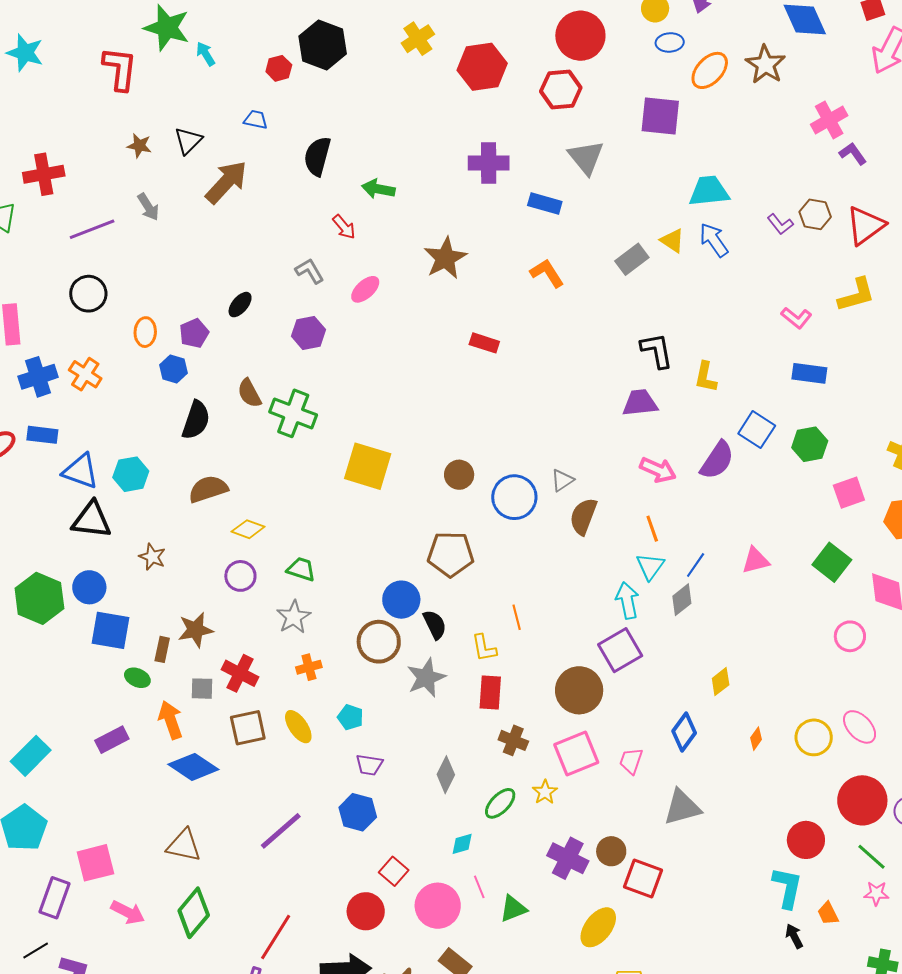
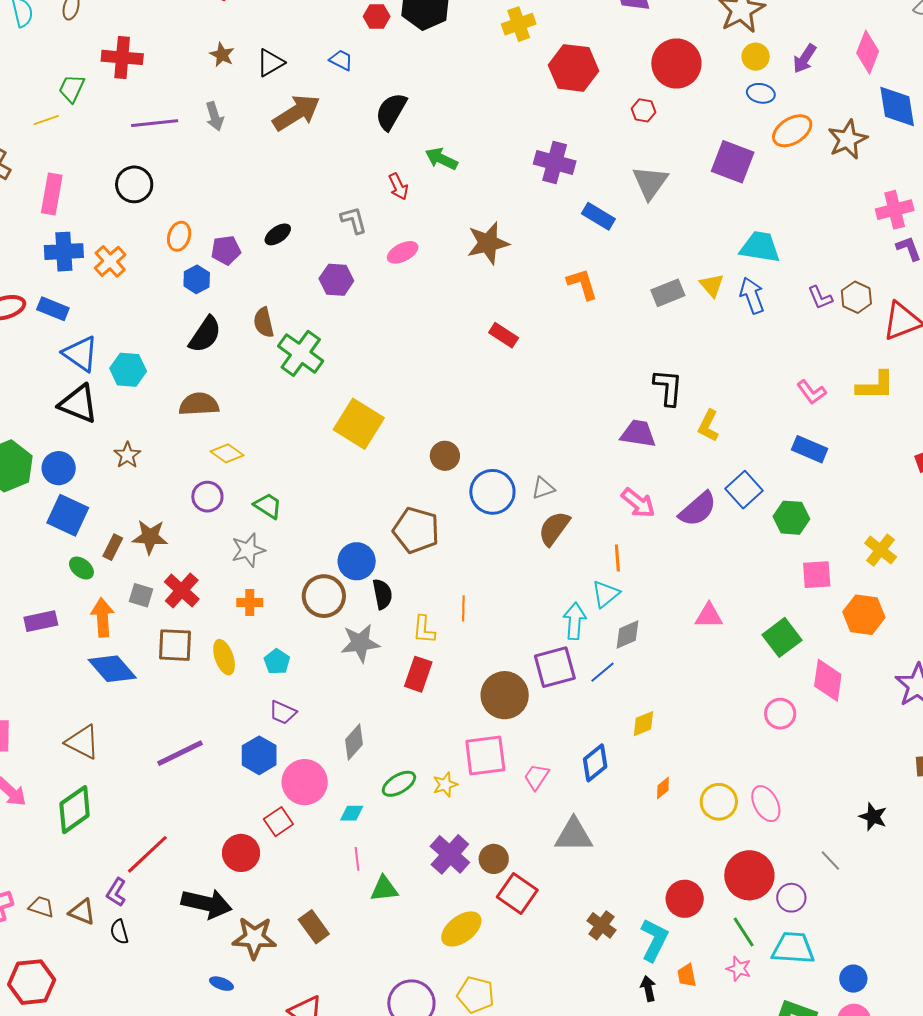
red hexagon: (561, 89) -> (643, 110), size x0.6
blue line: (696, 565) -> (603, 672), moved
brown cross: (513, 740) -> (601, 925), moved
pink circle: (438, 906) -> (305, 782), moved

